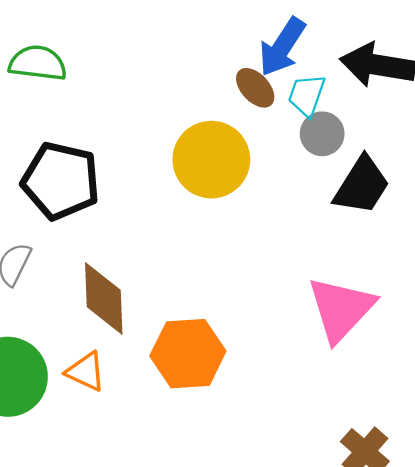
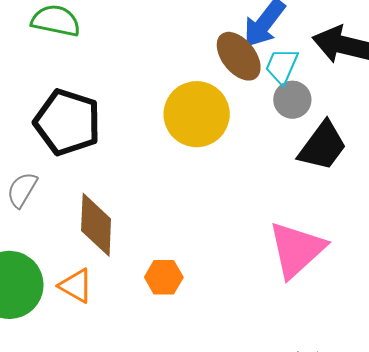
brown ellipse: (255, 88) -> (239, 56), size x1.4
orange hexagon: (188, 354) -> (164, 277), size x0.6

